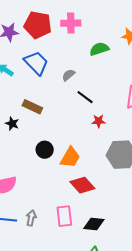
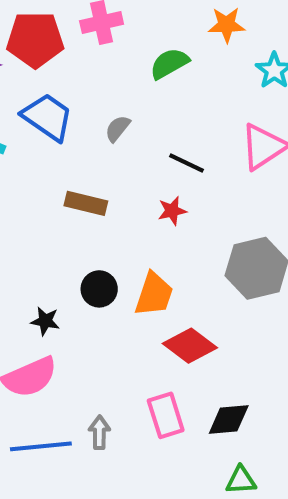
black line: (85, 97) -> (187, 163), moved
brown rectangle: (32, 107) -> (86, 203), moved
red star: (99, 121) -> (172, 211), moved
black star: (12, 124) -> (45, 321), moved

